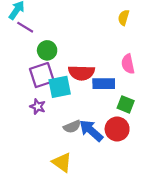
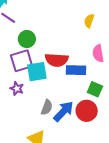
yellow semicircle: (124, 18) -> (89, 21), moved
gray semicircle: (72, 127) -> (47, 107), turned -49
blue arrow: (91, 131) -> (64, 111), turned 90

